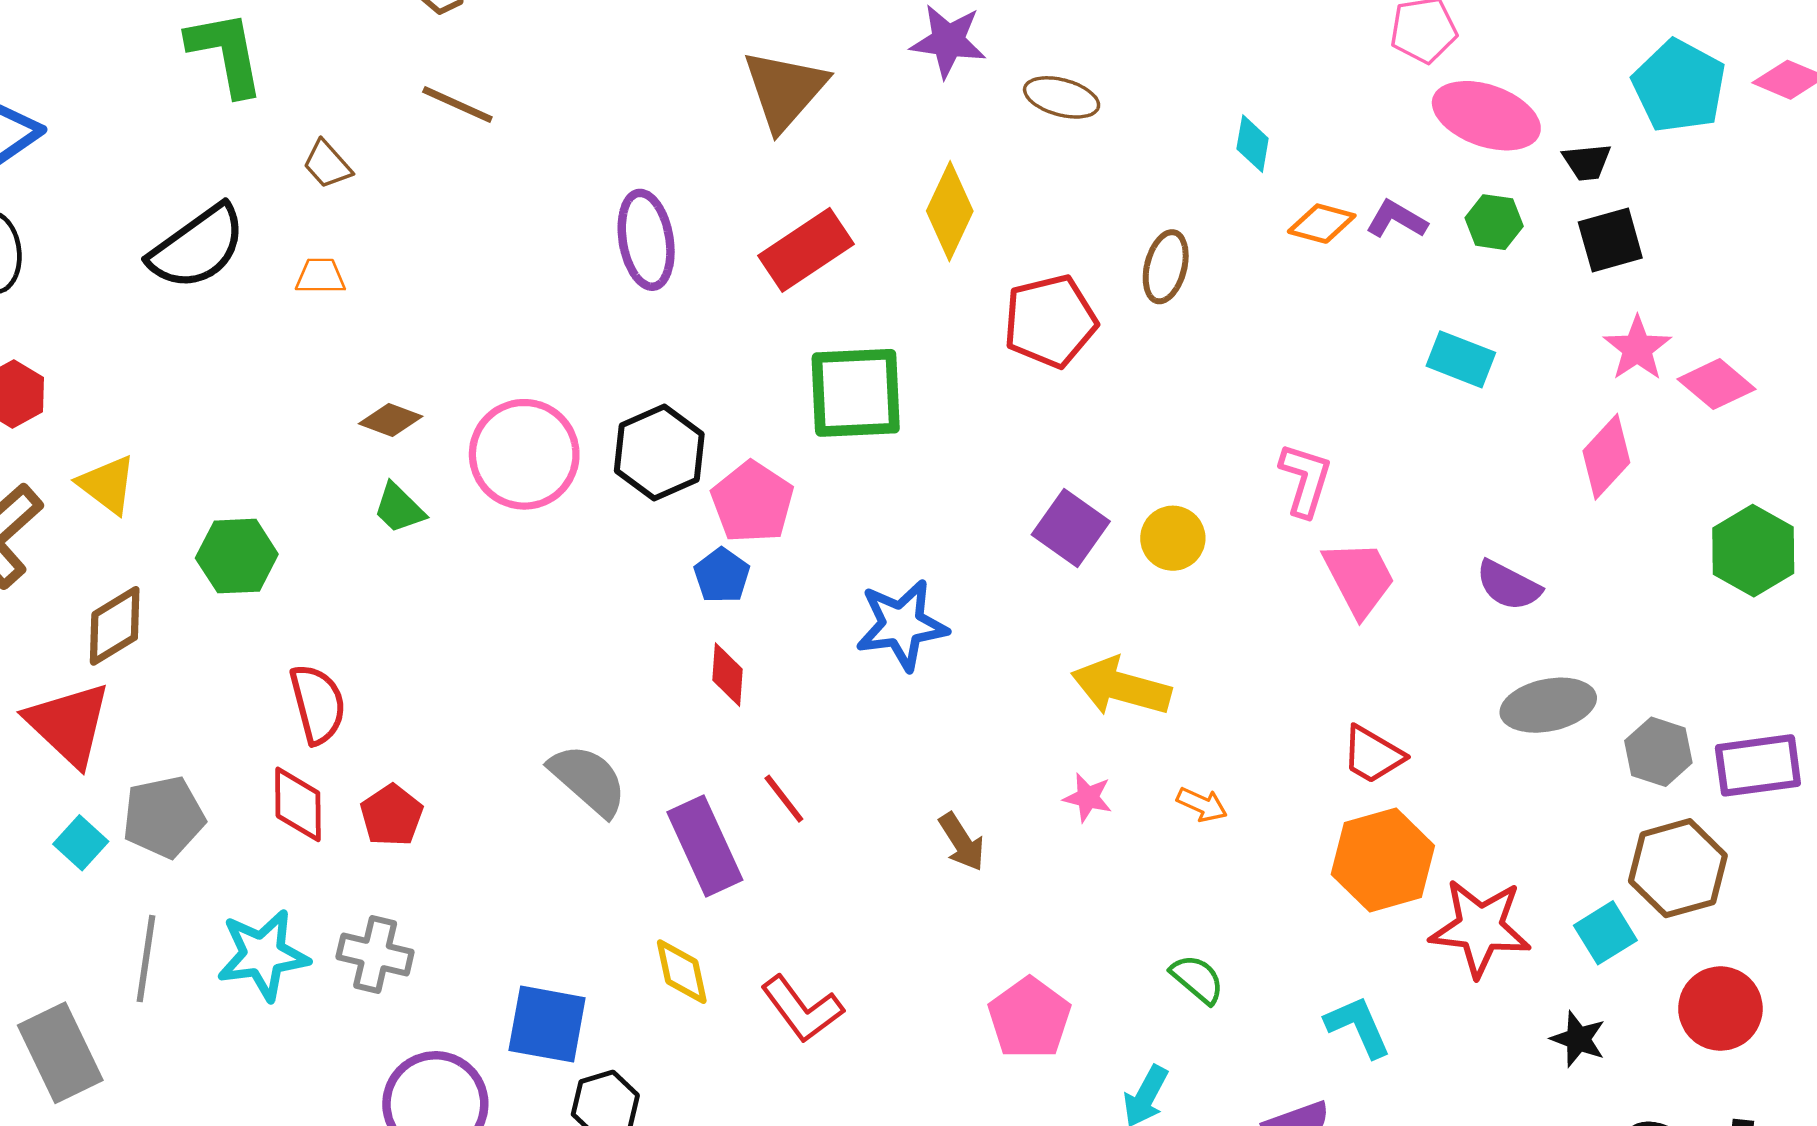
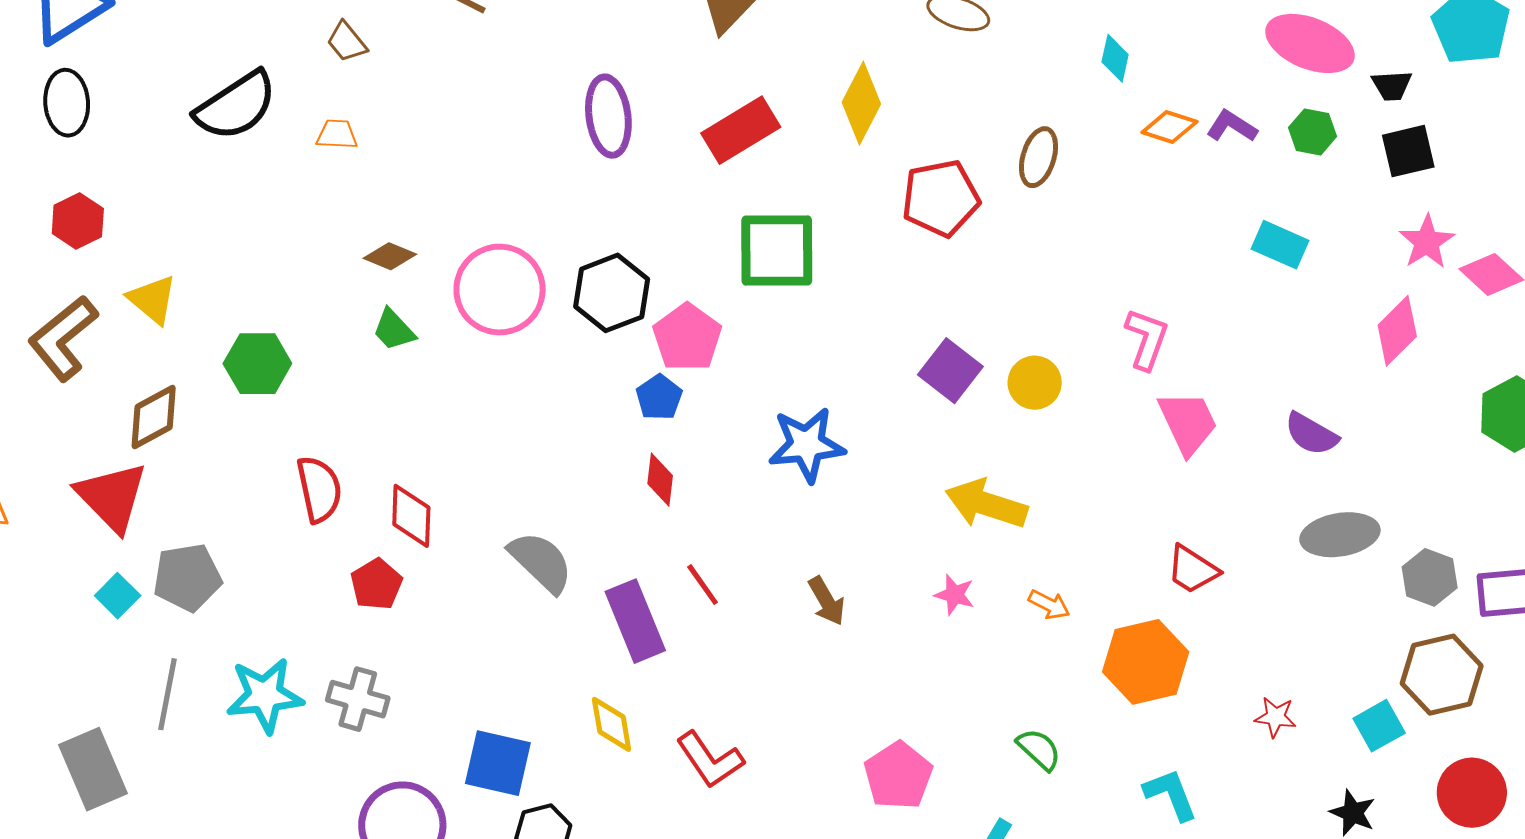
red diamond: (298, 804) -> (411, 516), moved
brown arrow: (962, 842) -> (827, 601), moved
orange hexagon: (1383, 860) -> (1146, 662), moved
red star: (1480, 928) -> (1275, 717), size x0.5

